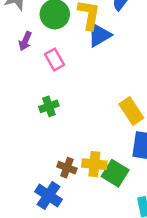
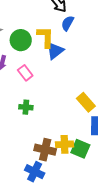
green cross: (49, 106) -> (26, 107), turned 32
brown cross: (67, 168) -> (45, 150), size x1.5

